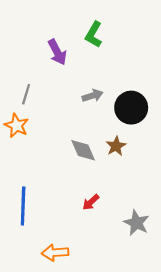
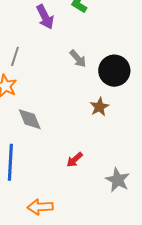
gray arrow: (93, 96) -> (78, 59), turned 66
gray diamond: (83, 150) -> (30, 119), moved

